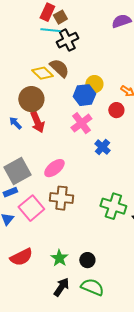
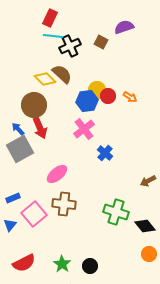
brown square: (60, 17) -> (101, 42), moved, turned -32
red circle: (116, 110) -> (108, 96), moved
gray square: (17, 171) -> (20, 149), moved

